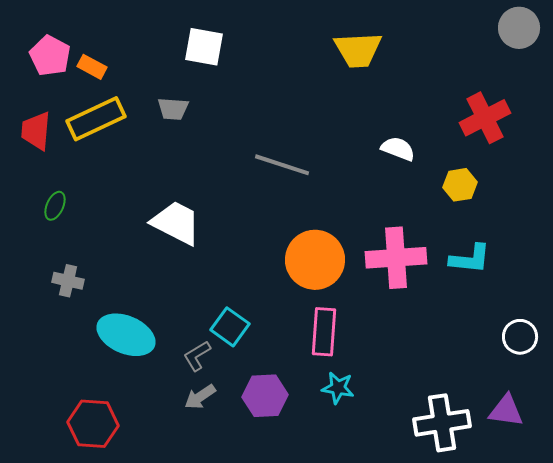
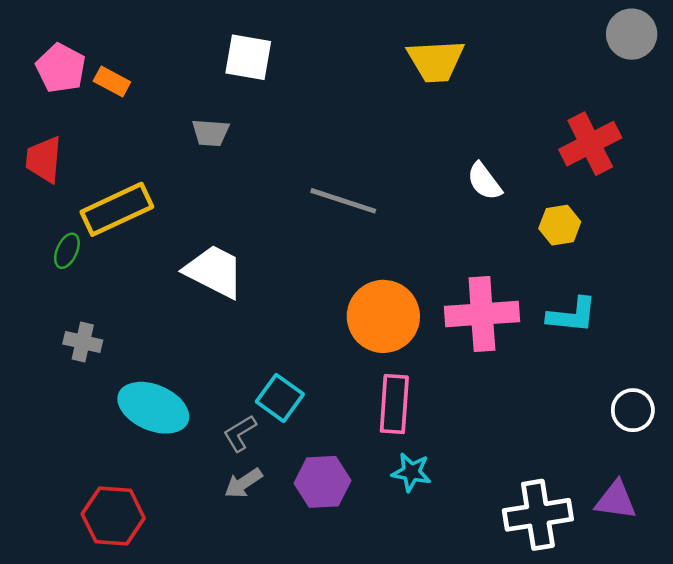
yellow rectangle: (96, 119) -> (117, 209), moved
white semicircle: (398, 149) -> (484, 181), turned -148

